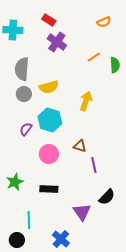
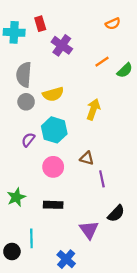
red rectangle: (49, 20) -> (40, 24), moved, turned 40
green semicircle: (115, 65) -> (125, 70), turned 49
black circle: (17, 240) -> (12, 251), moved

